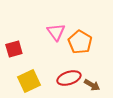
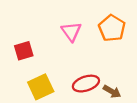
orange pentagon: (80, 42) -> (112, 28), moved

